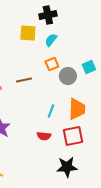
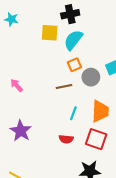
cyan semicircle: (51, 40) -> (73, 40), size x1.5
brown line: (24, 80) -> (64, 86), moved
red square: (73, 136) -> (96, 139), turned 30

